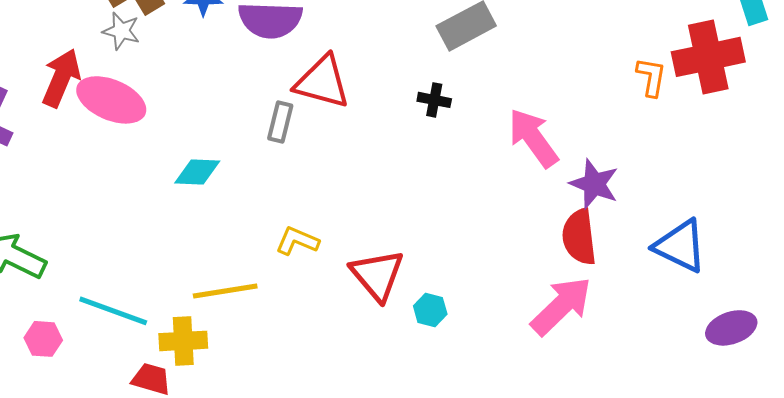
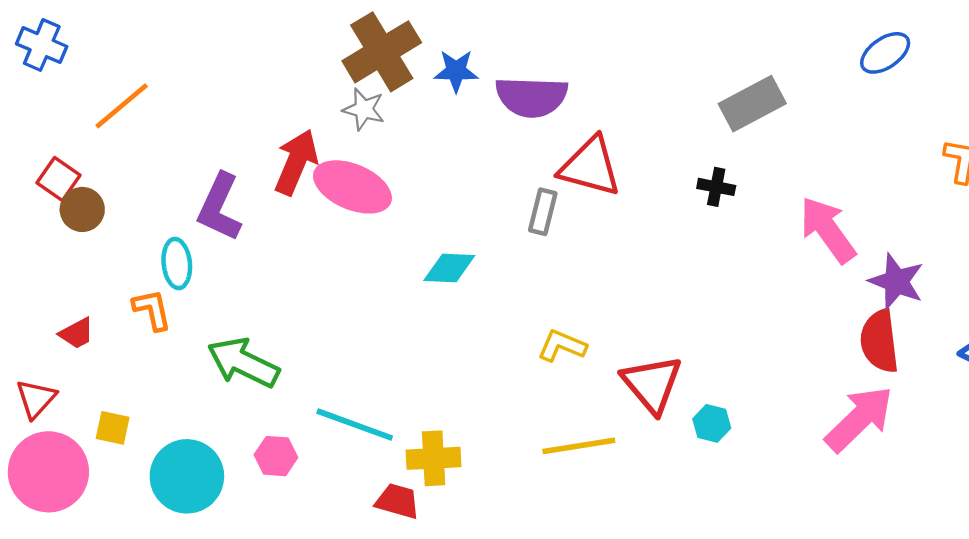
yellow line: (225, 291) -> (579, 446), moved

